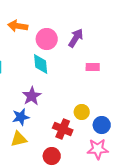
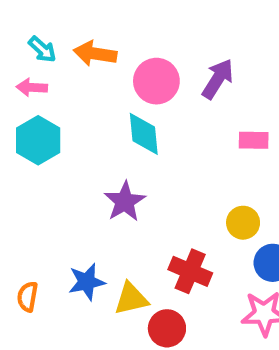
yellow circle: (82, 112) -> (243, 223), moved
blue star: (21, 117) -> (87, 282), moved
yellow triangle: (19, 139) -> (131, 299), moved

